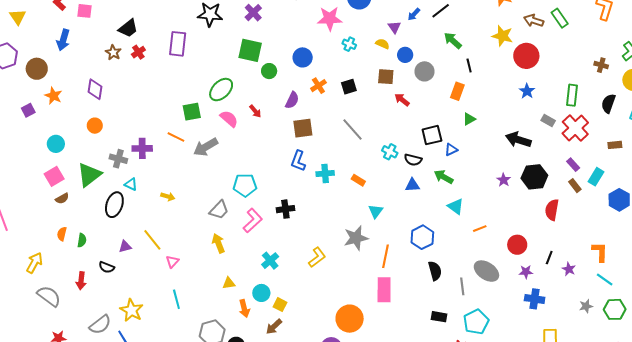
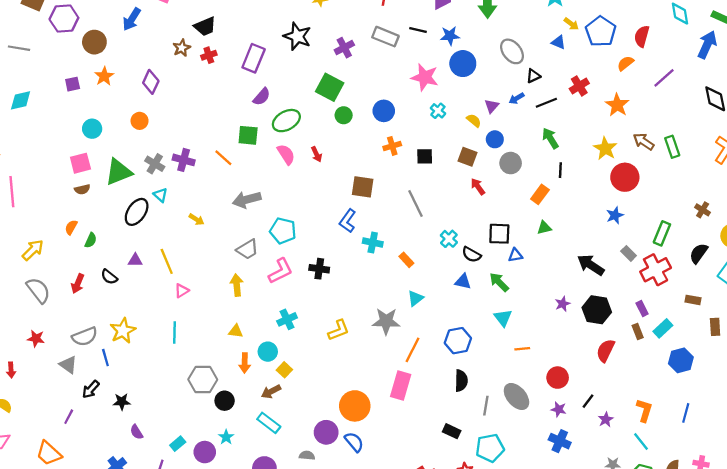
purple semicircle: (292, 100) -> (262, 97), moved
gray arrow: (206, 147) -> (247, 200), moved

